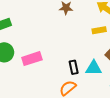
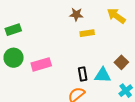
yellow rectangle: (99, 30) -> (87, 33), moved

